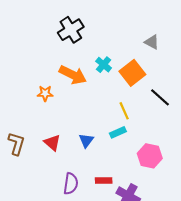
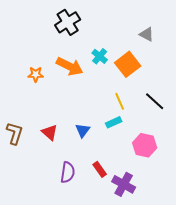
orange star: (45, 93) -> (36, 74), moved
black line: (160, 97) -> (155, 101), moved
red rectangle: (104, 181) -> (100, 169), turned 56

